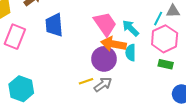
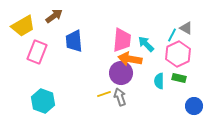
gray triangle: (173, 11) -> (186, 28), turned 32
pink trapezoid: (105, 24) -> (122, 40), turned 40
cyan semicircle: (131, 53) -> (159, 81), moved
gray arrow: (103, 84) -> (120, 97), turned -72

